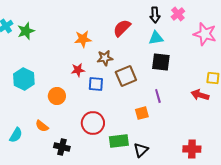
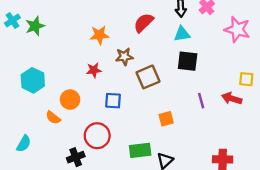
blue square: (96, 84) -> (113, 101), moved
purple line: (158, 96) -> (201, 101), moved
red circle: (93, 123) -> (97, 136), moved
orange semicircle: (42, 126) -> (53, 118), moved
black cross: (62, 147) -> (76, 157), turned -35

